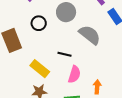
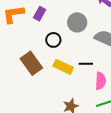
yellow rectangle: (40, 69) -> (63, 67), moved

